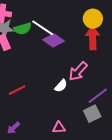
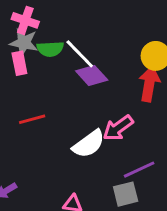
white semicircle: (61, 86) -> (89, 144), size x1.6
red line: (17, 90) -> (32, 119), moved

